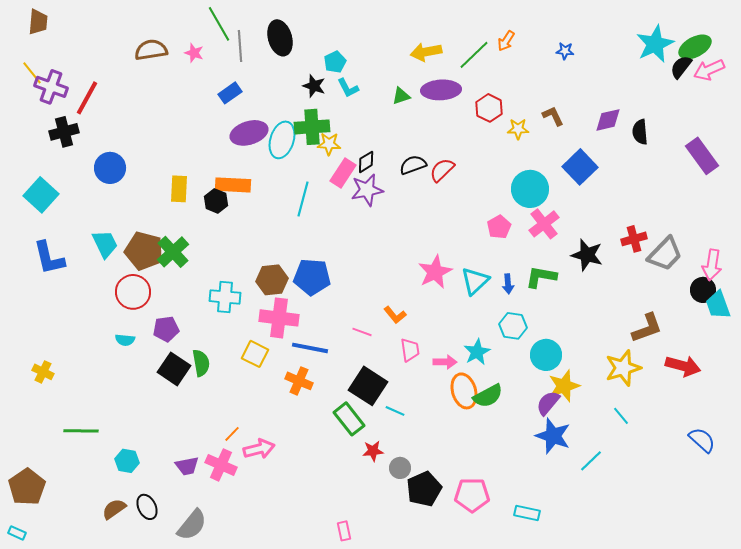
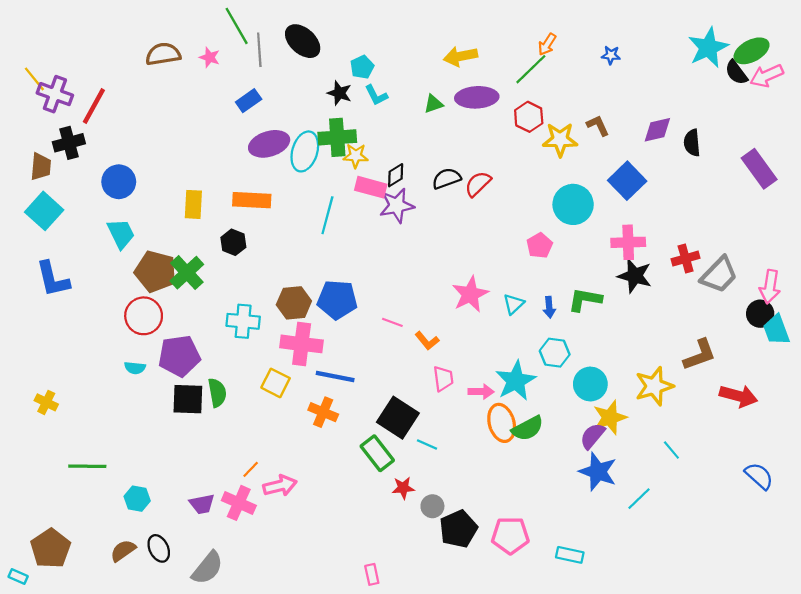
brown trapezoid: (38, 22) -> (41, 167), moved
black ellipse: (280, 38) -> (303, 41), turned -32
green line: (474, 55) -> (531, 69), moved
black semicircle: (681, 67) -> (736, 72), turned -75
yellow star: (518, 129) -> (560, 140), size x1.5
pink rectangle: (343, 173) -> (371, 187), turned 72
black hexagon: (216, 201) -> (233, 242), moved
pink cross: (544, 224) -> (628, 242), moved, turned 36
cyan trapezoid: (105, 244) -> (121, 234), moved
cyan triangle: (475, 281) -> (514, 304), size x0.7
purple pentagon: (166, 329) -> (179, 356), size x1.5
pink line: (362, 332) -> (392, 322), moved
cyan star: (477, 352) -> (516, 381), size x1.4
yellow star: (623, 368) -> (654, 386), moved
black square: (174, 369) -> (188, 399), turned -32
brown pentagon: (27, 487) -> (51, 548), moved

